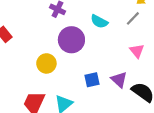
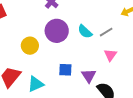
gray line: (133, 18) -> (106, 32), moved
cyan semicircle: (99, 21) -> (85, 32), moved

